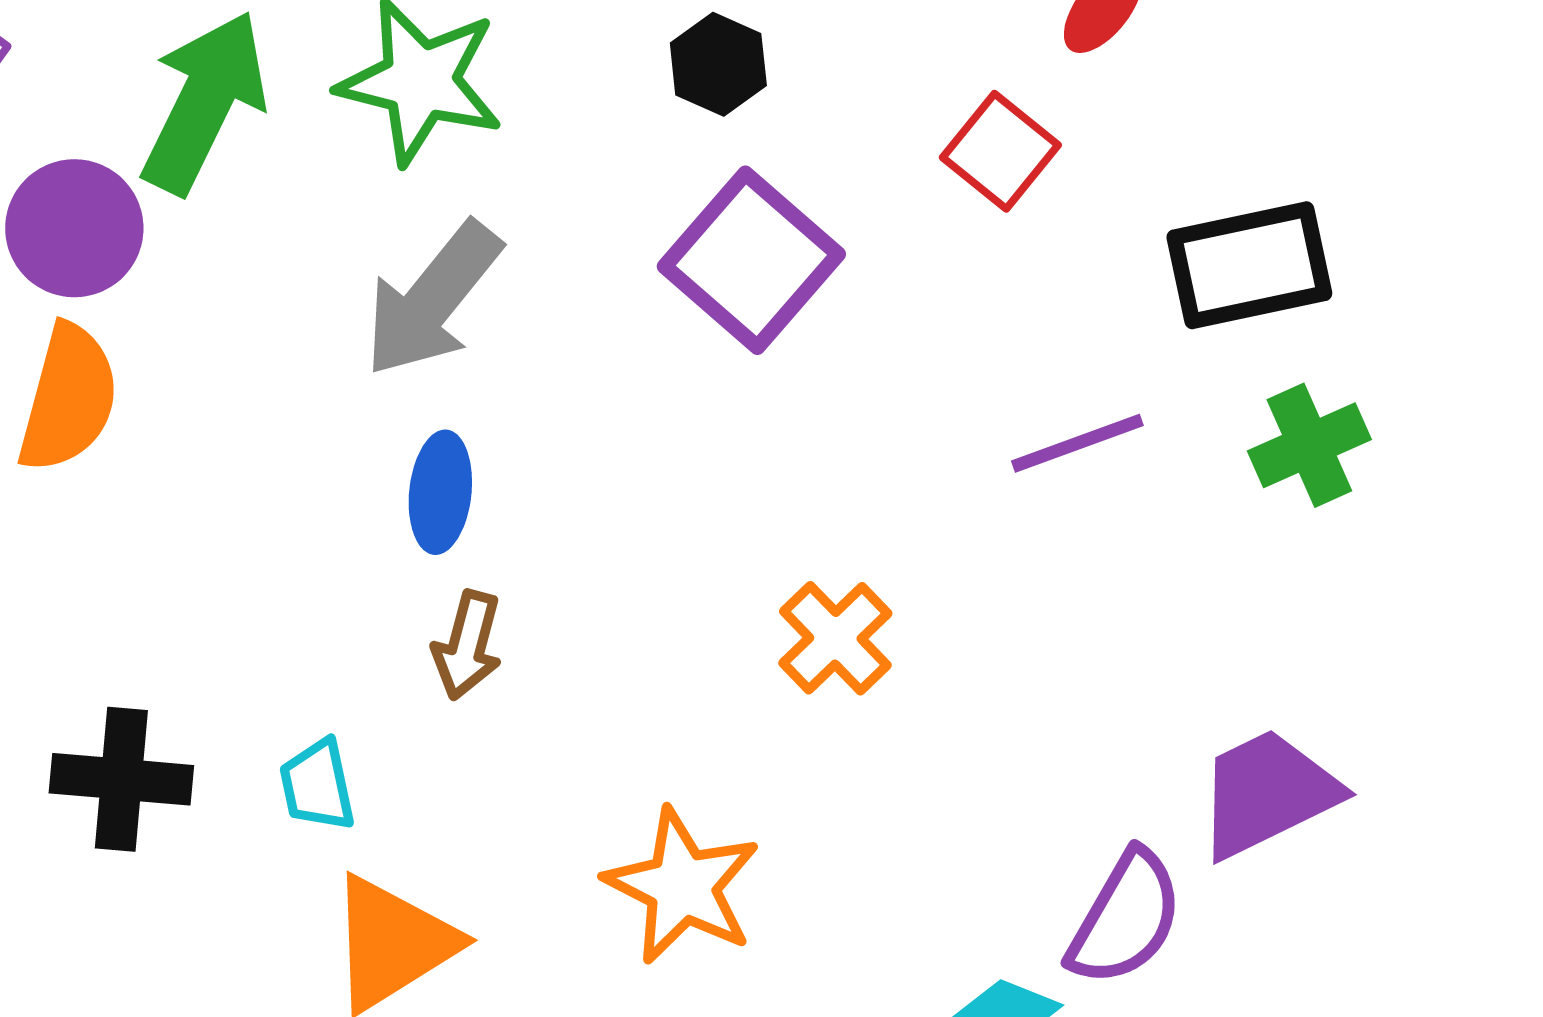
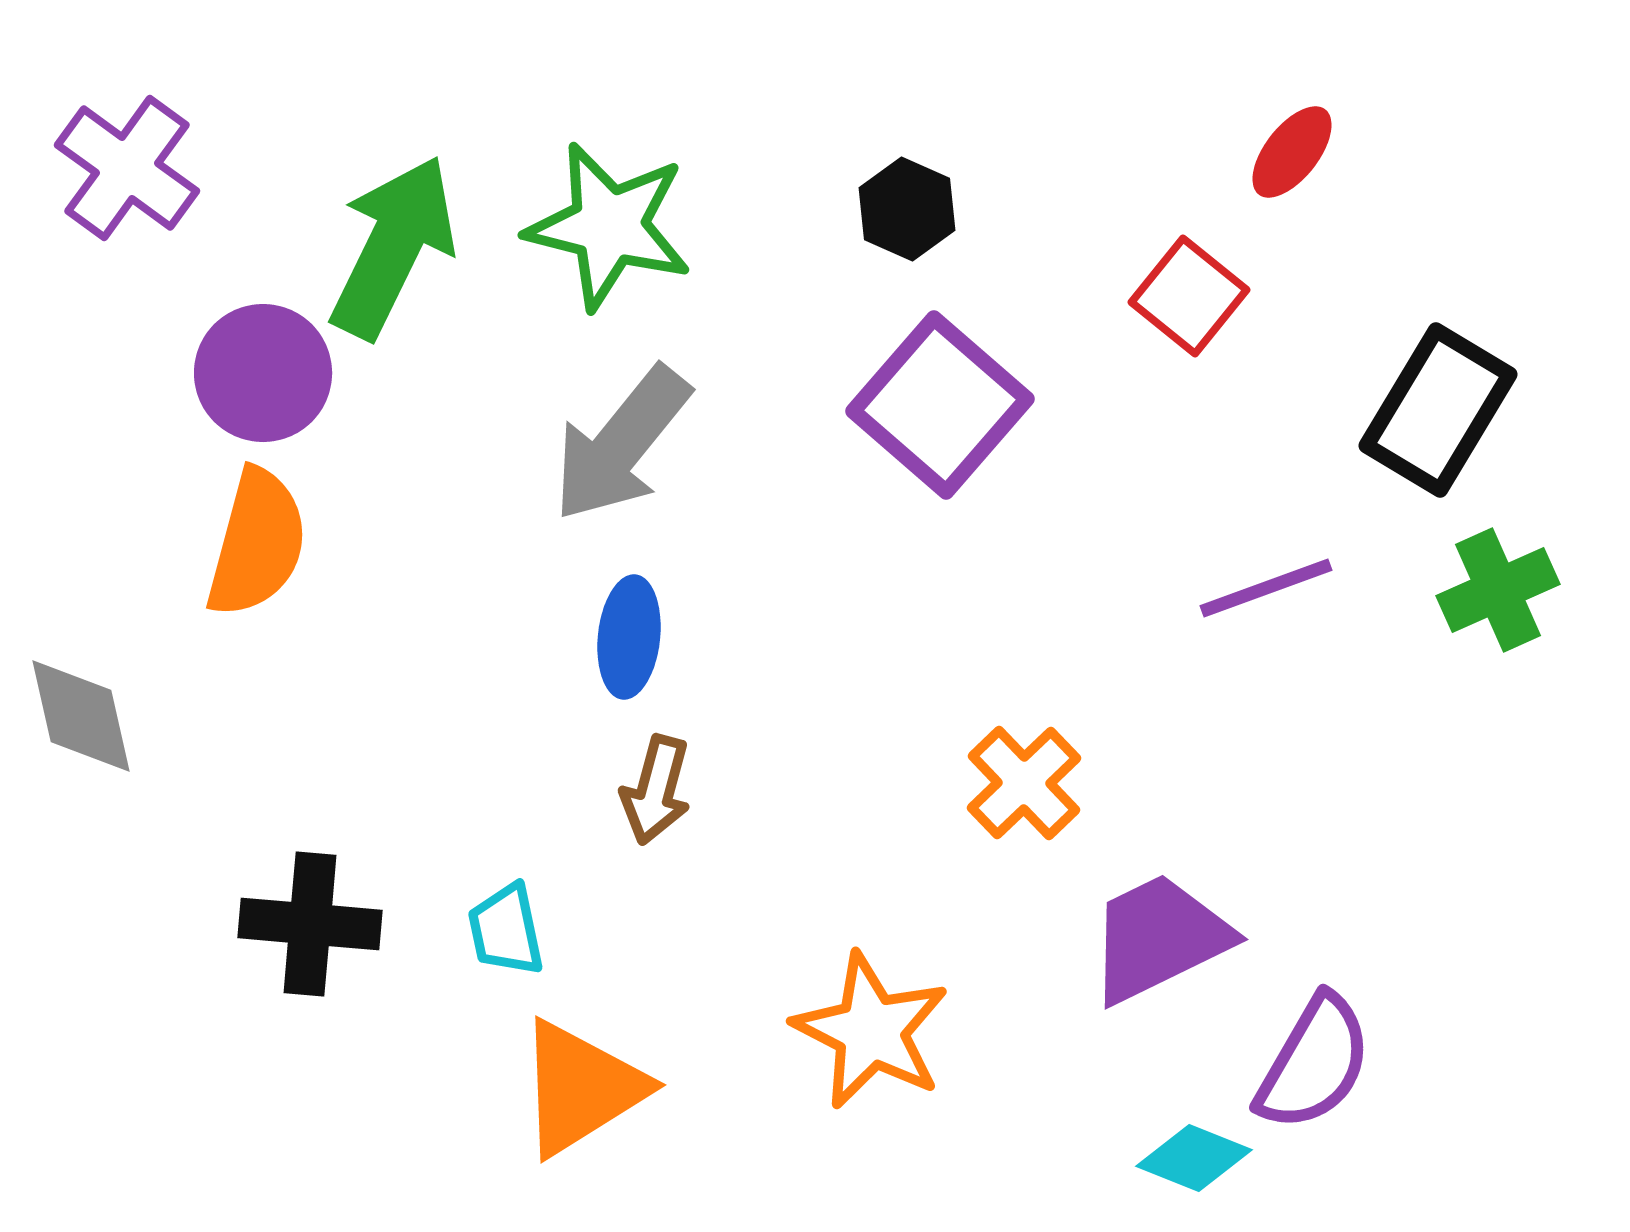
black rectangle: (1249, 265) -> (1438, 410), turned -47
purple trapezoid: (1267, 793) -> (1159, 938), moved

